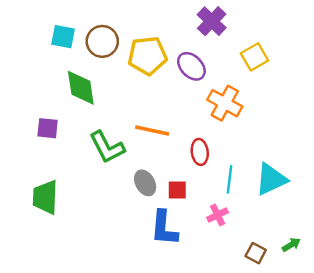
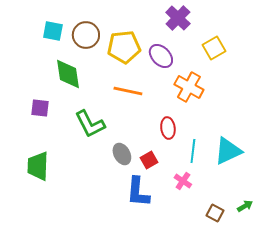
orange line: (152, 131) -> (128, 91), moved
red square: (177, 190) -> (149, 160), turned -30
pink cross: (218, 215) -> (183, 181), turned -30

